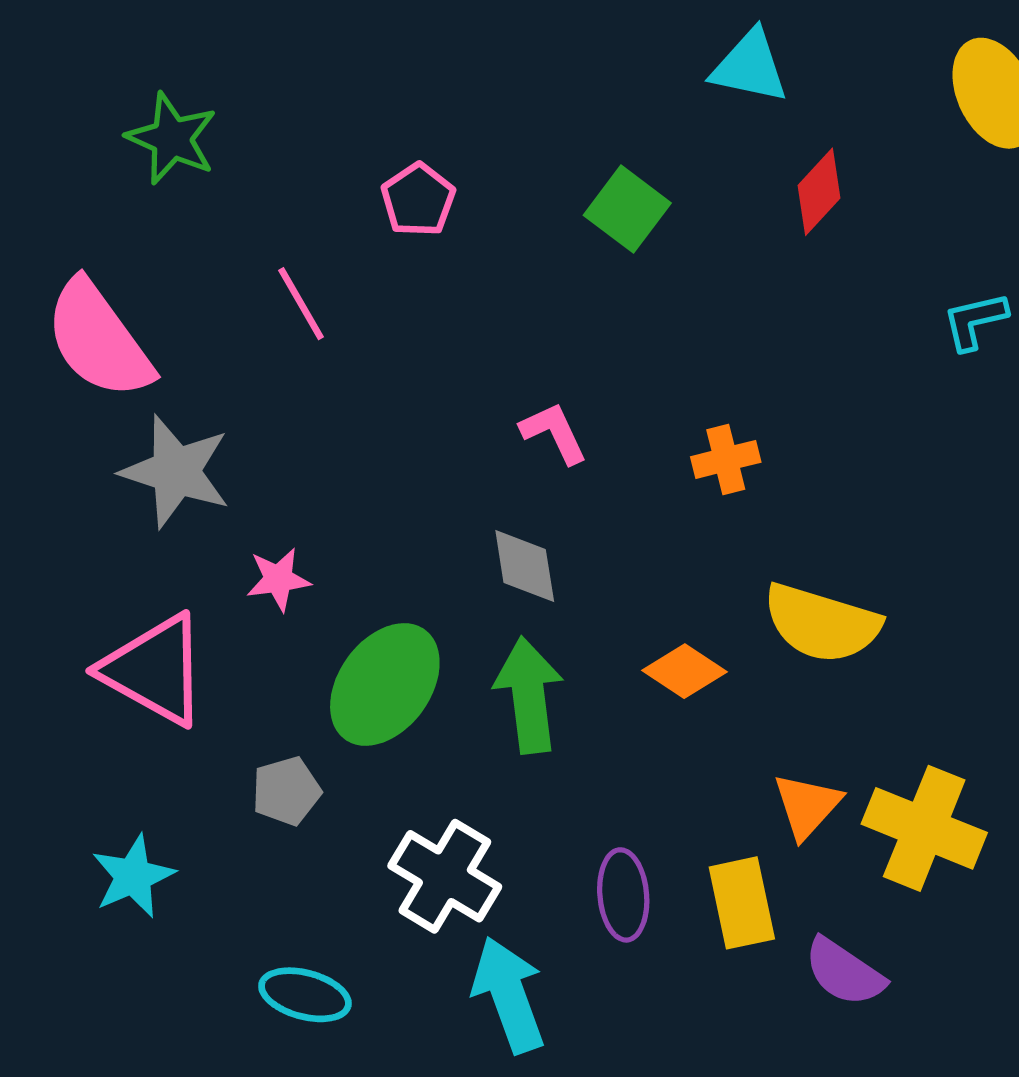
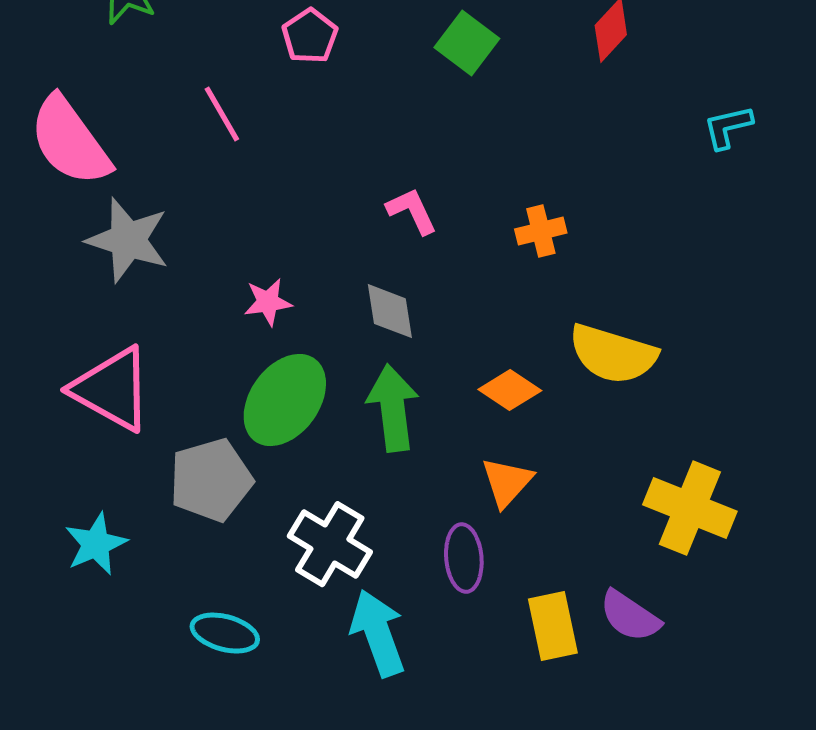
pink star: (278, 579) -> (268, 302), moved
gray pentagon: (286, 791) -> (211, 480), size x1.6
orange triangle: (807, 806) -> (507, 482), moved
yellow rectangle: (742, 903) -> (553, 626), moved

